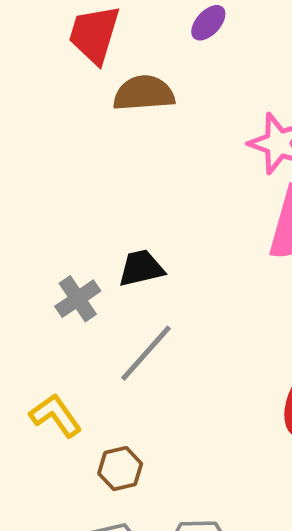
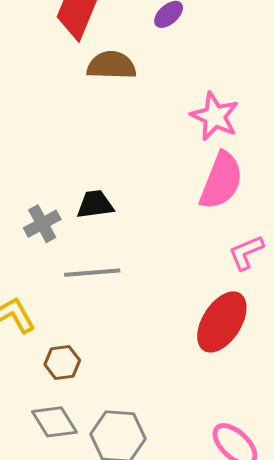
gray line: (146, 353) -> (92, 273), turned 38

